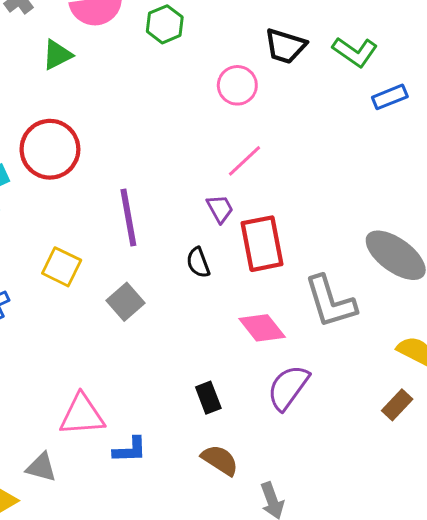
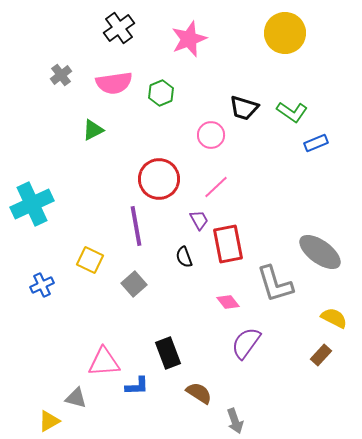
green triangle: (57, 55) -> (93, 130), moved
red circle: (50, 149) -> (159, 179), moved
pink diamond: (262, 328) -> (228, 302), size x0.7
black rectangle: (208, 398) -> (168, 353), moved, size x1.4

